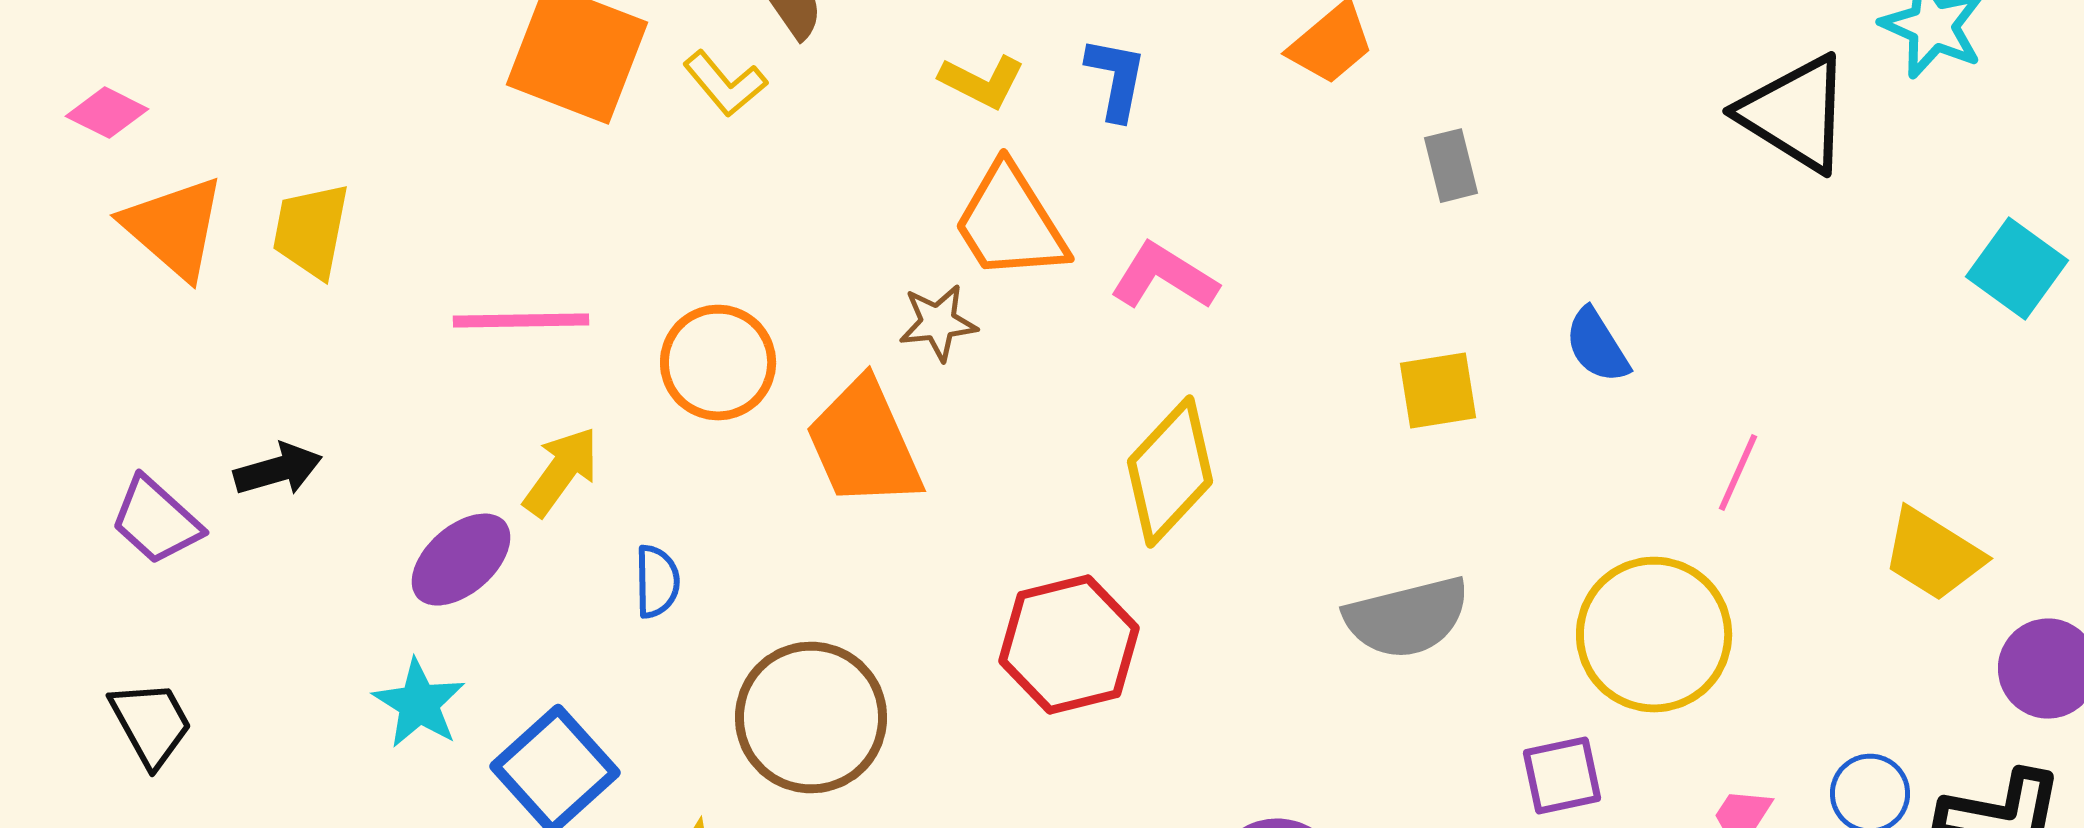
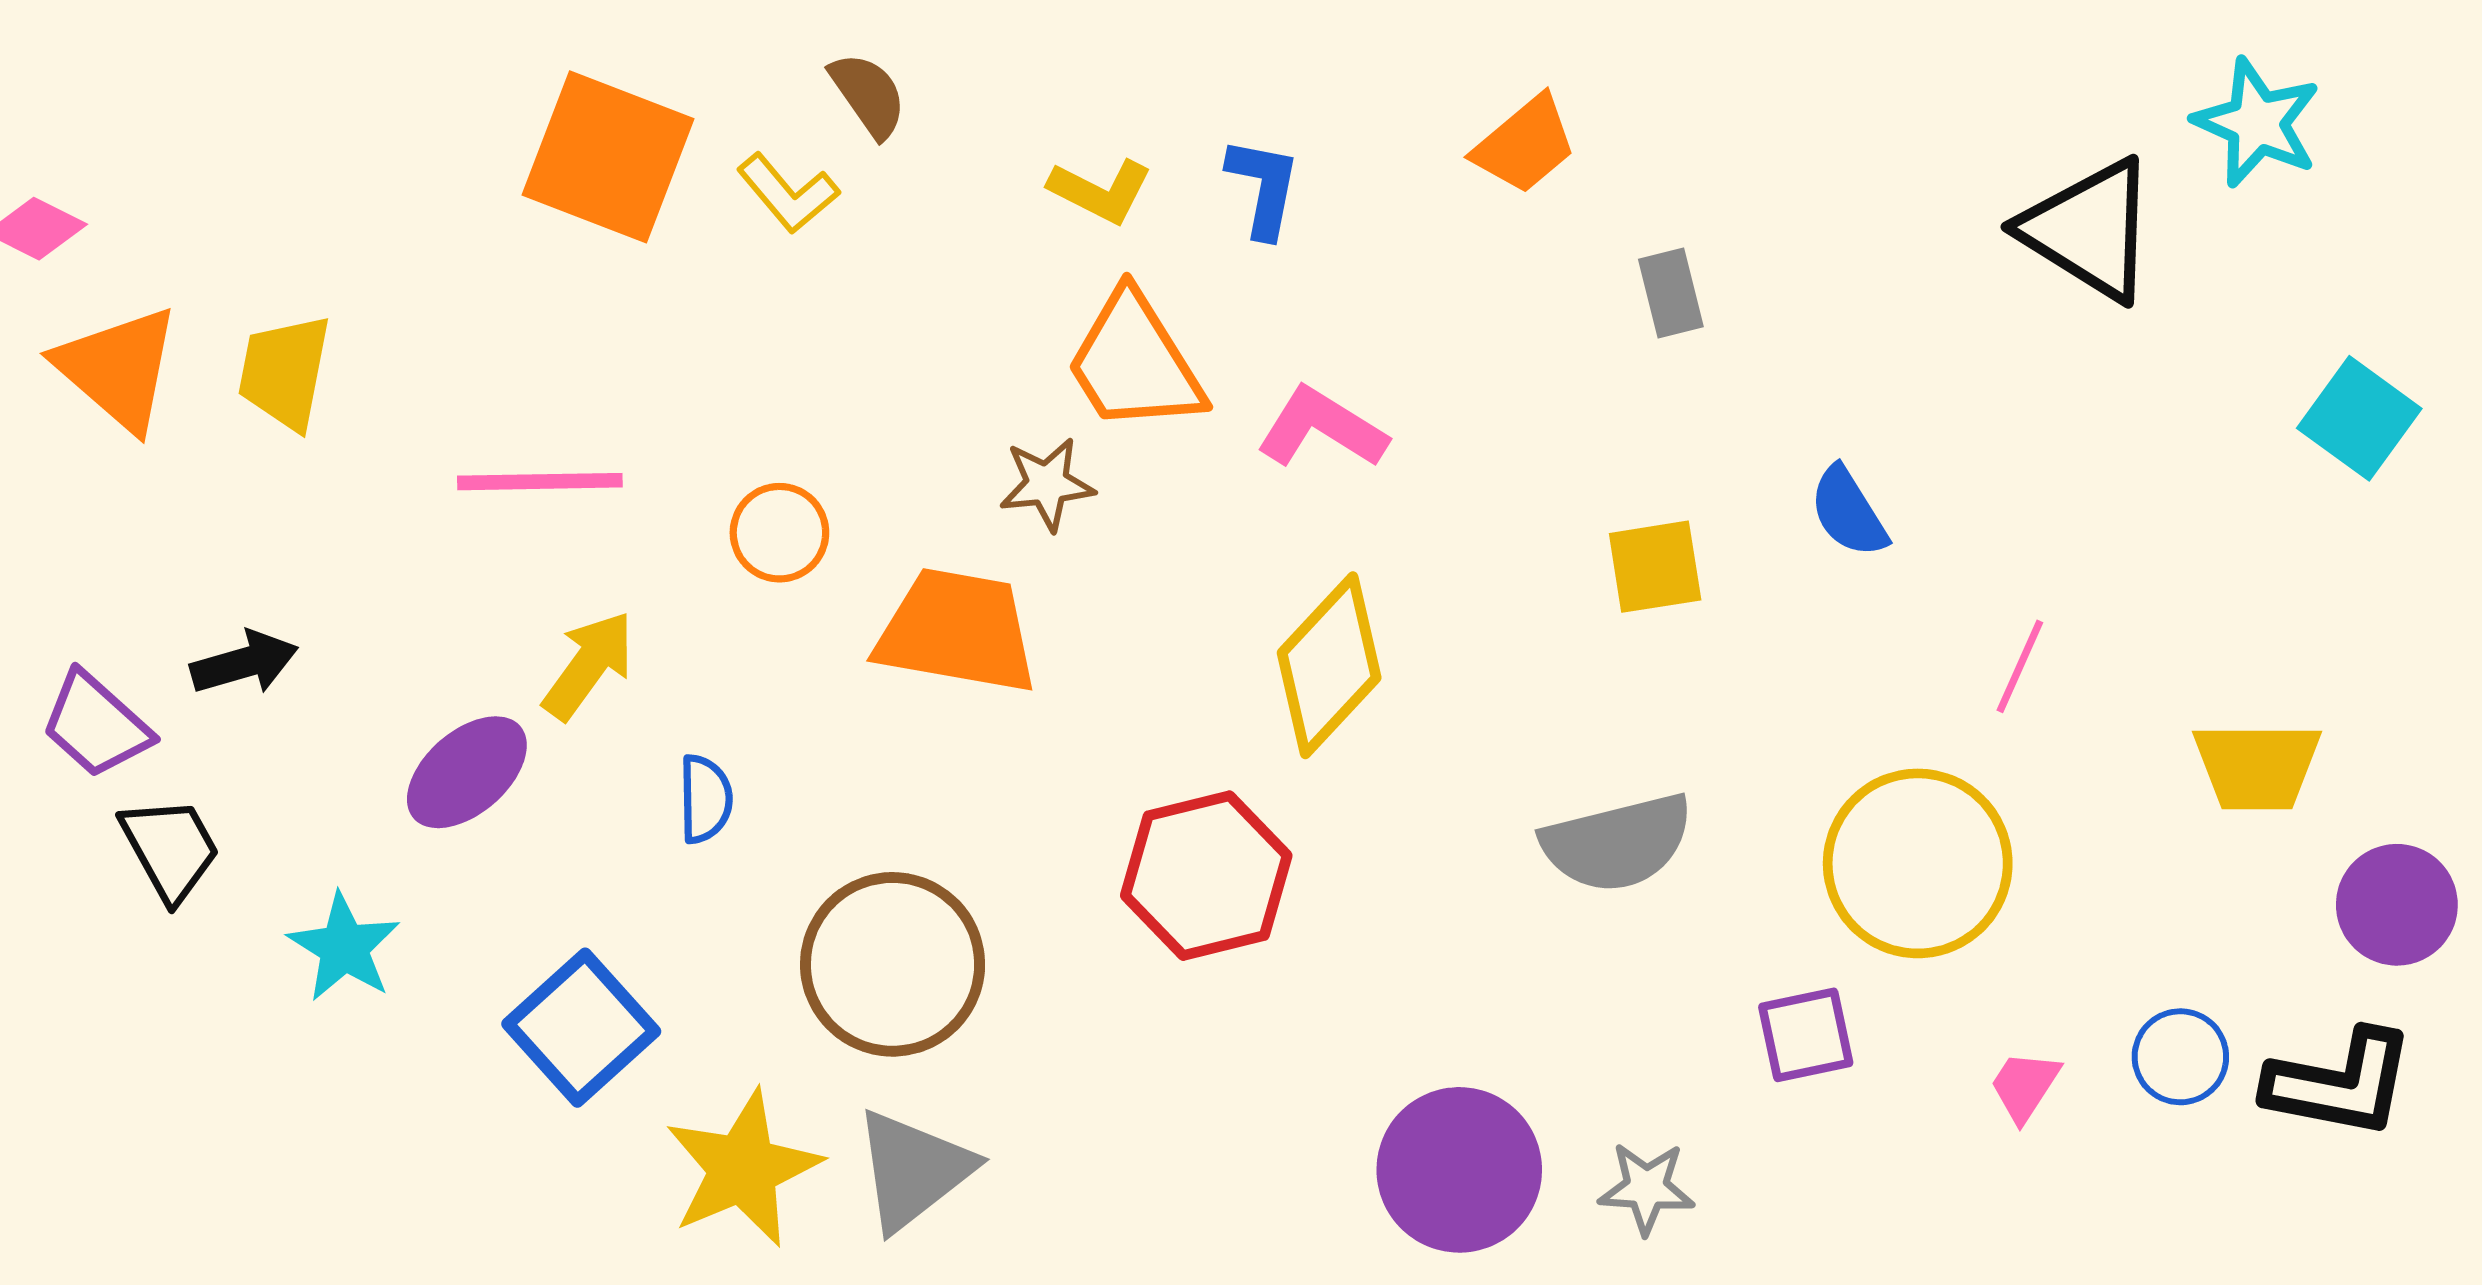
orange circle: (718, 363) -> (779, 533), size x0.7
orange trapezoid: (864, 444) -> (957, 631), turned 124
yellow trapezoid: (1933, 555) -> (2257, 766), turned -32
cyan star: (419, 704) -> (344, 947), moved
black trapezoid: (151, 724) -> (170, 849), moved

